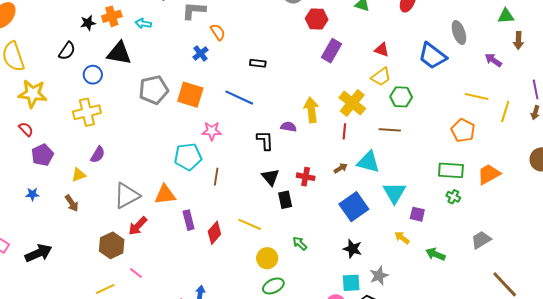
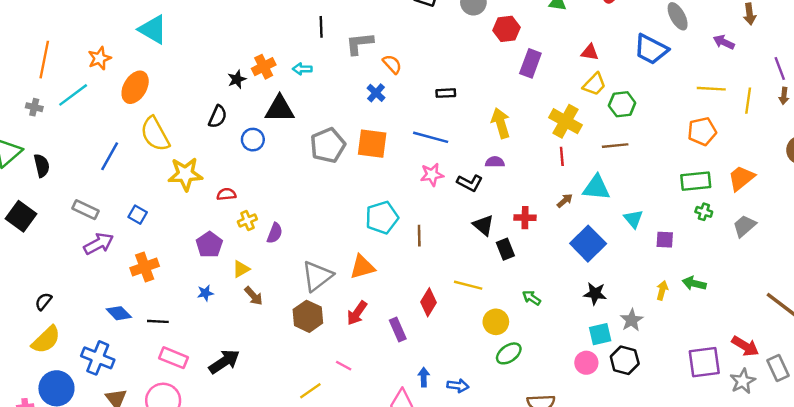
yellow arrow: (311, 110) -> (501, 123), moved
yellow cross: (87, 112) -> (247, 220), moved, size x0.6
red semicircle: (26, 129) -> (226, 194), moved, turned -42
orange pentagon: (463, 130) -> (702, 131), turned -30
pink star: (212, 131) -> (432, 175), moved
black L-shape: (265, 140) -> (470, 183), turned 130
yellow triangle: (79, 175) -> (241, 269), moved
cyan triangle: (394, 193) -> (633, 219), size x0.7
purple rectangle: (189, 220) -> (398, 330), moved
red arrow: (138, 226) -> (357, 313), moved
yellow arrow: (402, 238) -> (662, 290), moved, turned 77
gray trapezoid: (481, 240) -> (744, 226), moved
brown hexagon: (112, 245) -> (308, 316), moved

